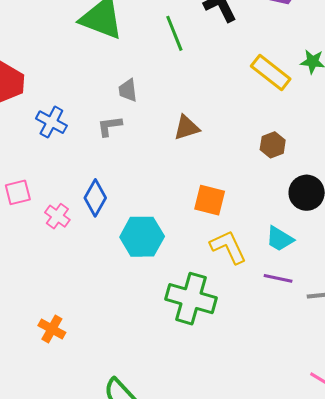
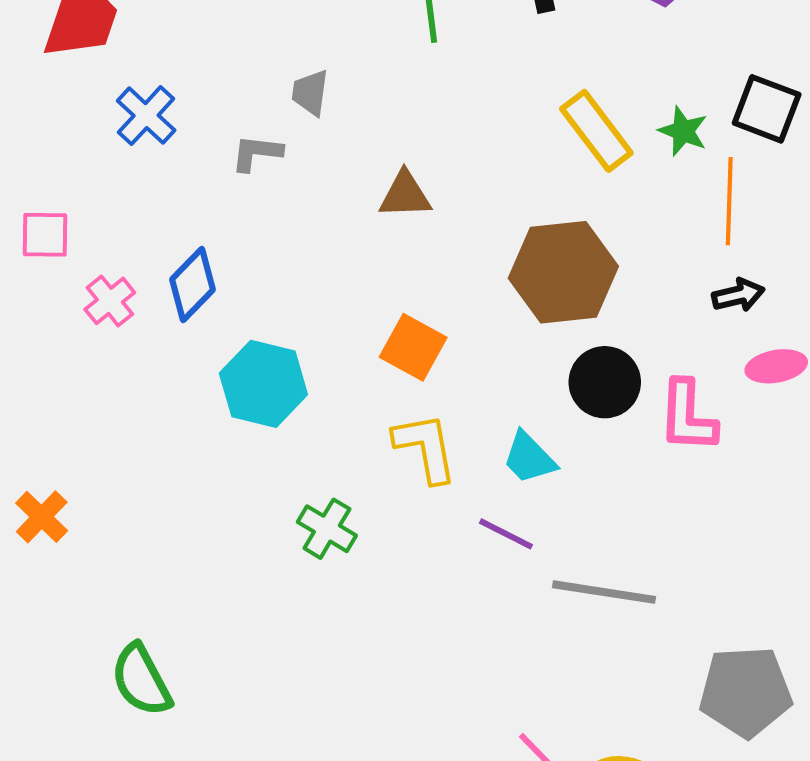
brown hexagon: (273, 145) -> (563, 272), size x2.0
green cross: (191, 299) -> (327, 529), size x0.6

